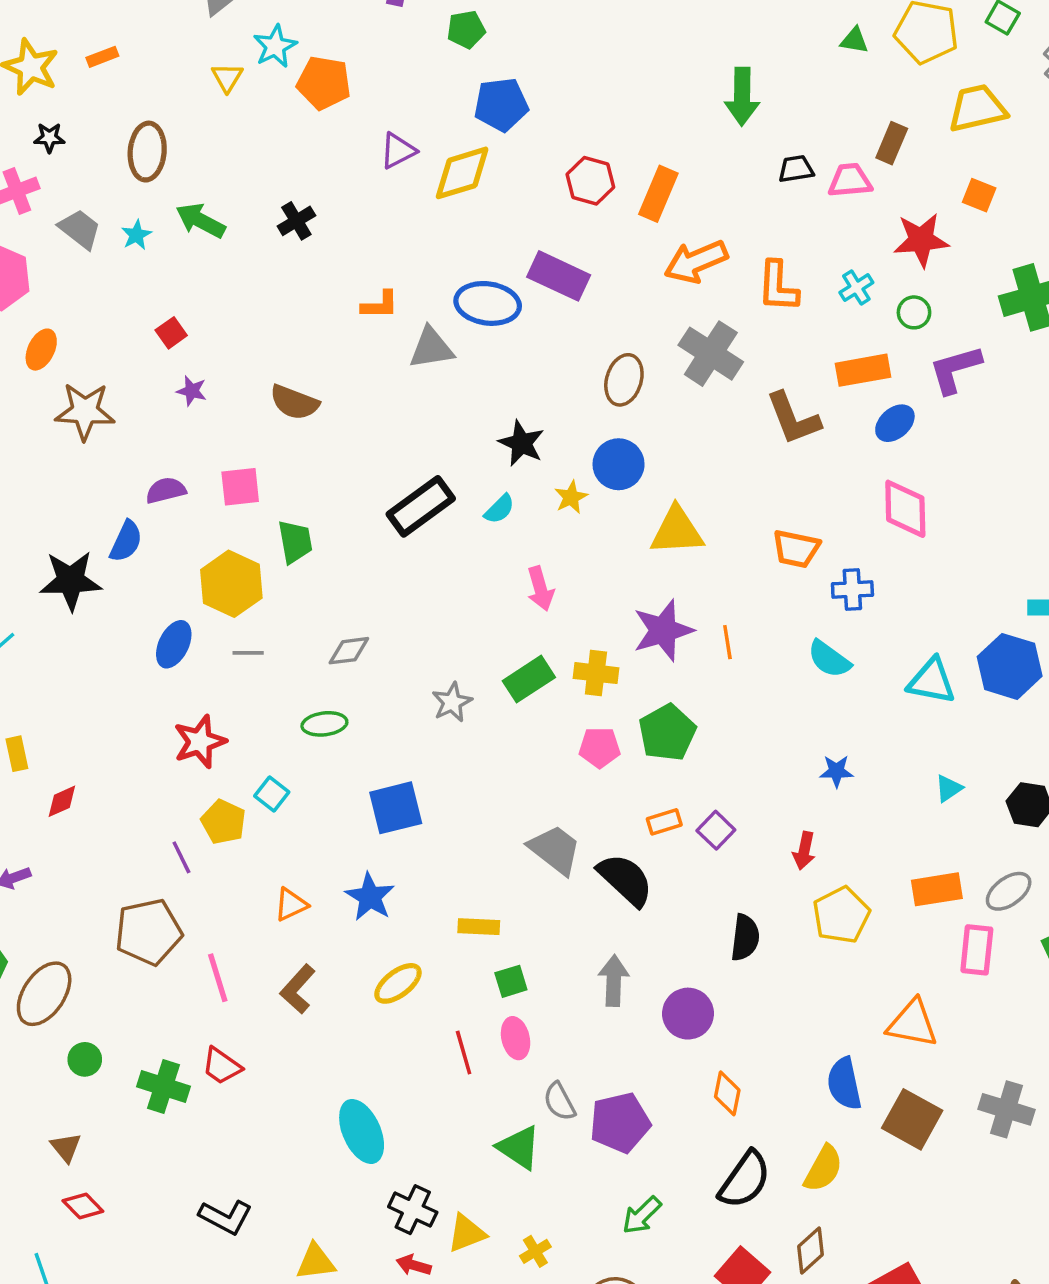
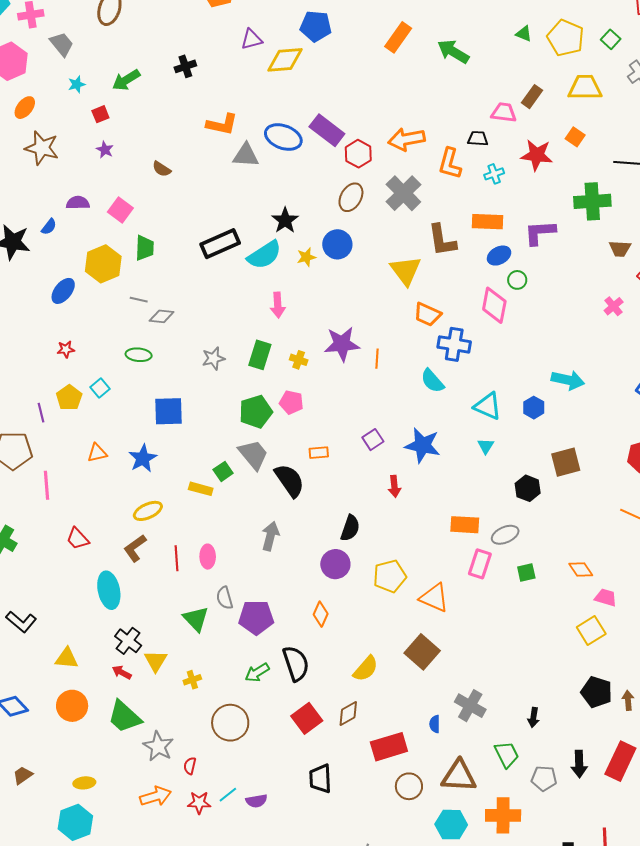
green arrow: (742, 96) -> (453, 52), turned 108
black trapezoid: (796, 169) -> (478, 139), moved
red hexagon: (590, 181) -> (358, 154), moved
orange rectangle: (658, 194) -> (398, 37), moved
green arrow: (201, 221) -> (126, 80), moved, turned -72
cyan star: (136, 235) -> (77, 84), moved
orange L-shape: (380, 305) -> (222, 124), size x1.4
green circle: (914, 312) -> (517, 280), moved
brown semicircle: (294, 402) -> (162, 169), size x0.7
pink square: (240, 487) -> (120, 210), turned 30
cyan semicircle: (499, 509) -> (264, 255), size x1.8
yellow triangle: (677, 531) -> (406, 271), moved, turned 44
blue semicircle: (126, 541) -> (49, 227), size x0.7
blue cross: (852, 589) -> (454, 344), size x1.4
gray line: (248, 653) -> (139, 300), moved
blue hexagon: (1010, 666) -> (534, 408), size x0.6
yellow cross: (596, 673) -> (299, 360), size x0.7
green rectangle: (529, 679) -> (260, 355), turned -52
green pentagon: (667, 733) -> (256, 412), moved
red star: (200, 742) -> (66, 349), size x0.6
blue star: (836, 771) -> (423, 445), size x1.8
cyan triangle: (949, 788) -> (486, 446), moved, turned -36
purple square: (716, 830) -> (373, 440), moved
red arrow: (804, 851) -> (394, 486), turned -30
yellow pentagon: (841, 915) -> (390, 576), moved
green square: (511, 981) -> (223, 471), moved, turned -30
brown L-shape: (298, 989) -> (135, 548), moved
purple circle: (688, 1014) -> (335, 564), moved
red trapezoid: (222, 1066) -> (78, 539), moved
blue semicircle: (844, 1084) -> (435, 724), moved, size x0.6
gray cross: (1007, 1109) -> (470, 706), moved
black semicircle: (745, 1180) -> (296, 663), moved, turned -66
yellow triangle: (467, 1233) -> (156, 661), turned -50

